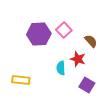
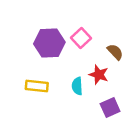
yellow rectangle: (21, 80) -> (37, 86), moved
purple square: (87, 85) -> (110, 108), turned 35

